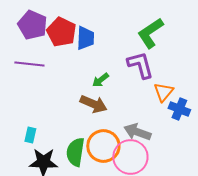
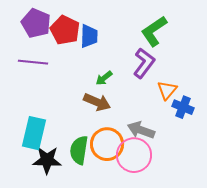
purple L-shape: (140, 65) -> (144, 63), turned 52
cyan rectangle: (30, 135) -> (34, 133), size x2.0

